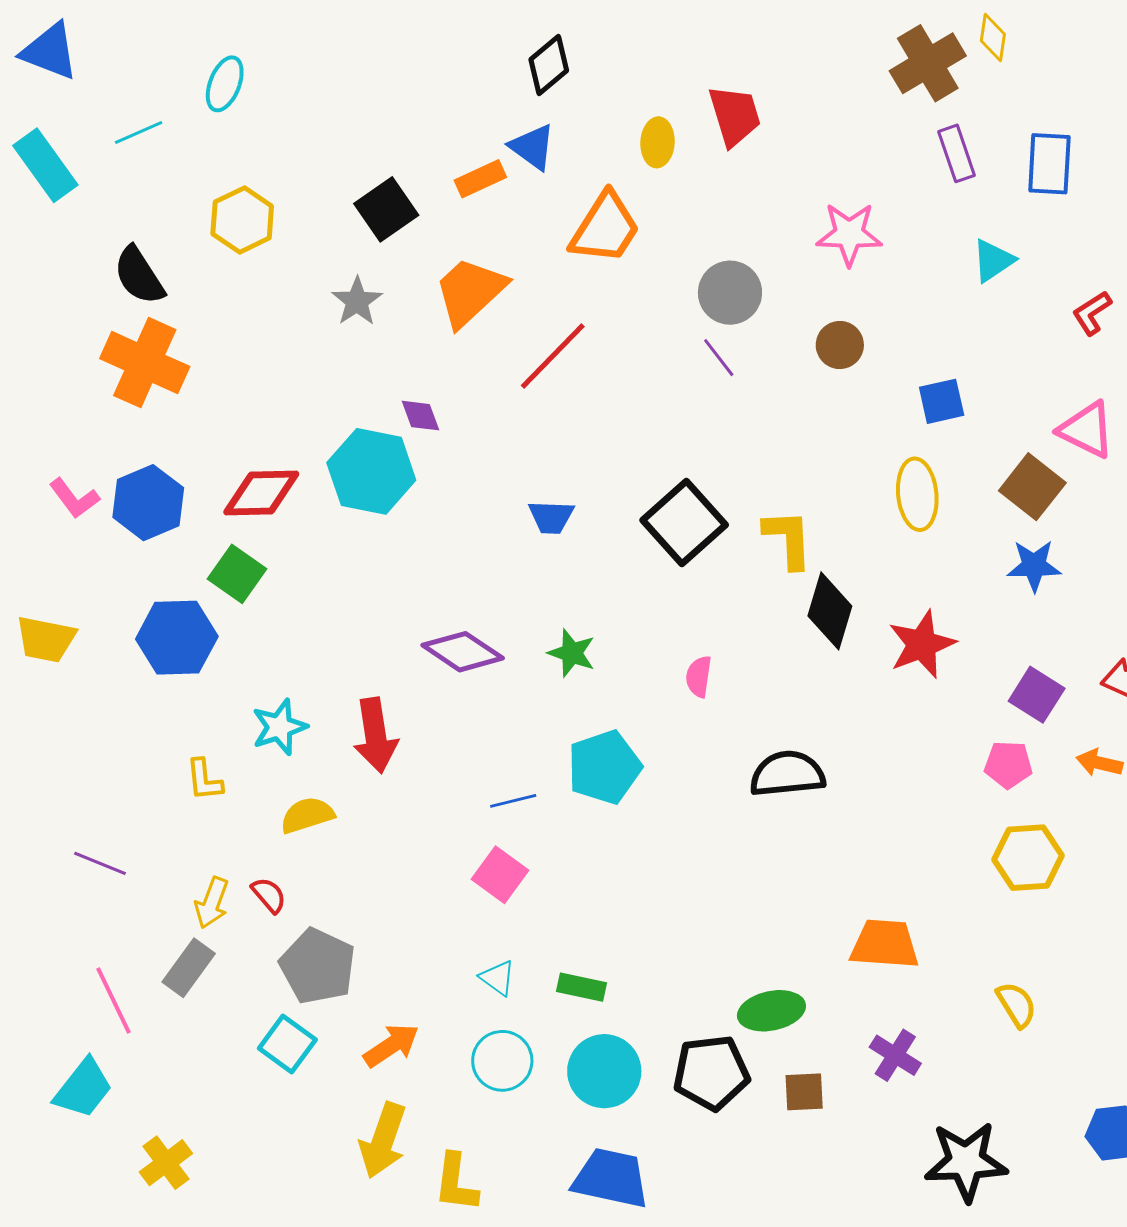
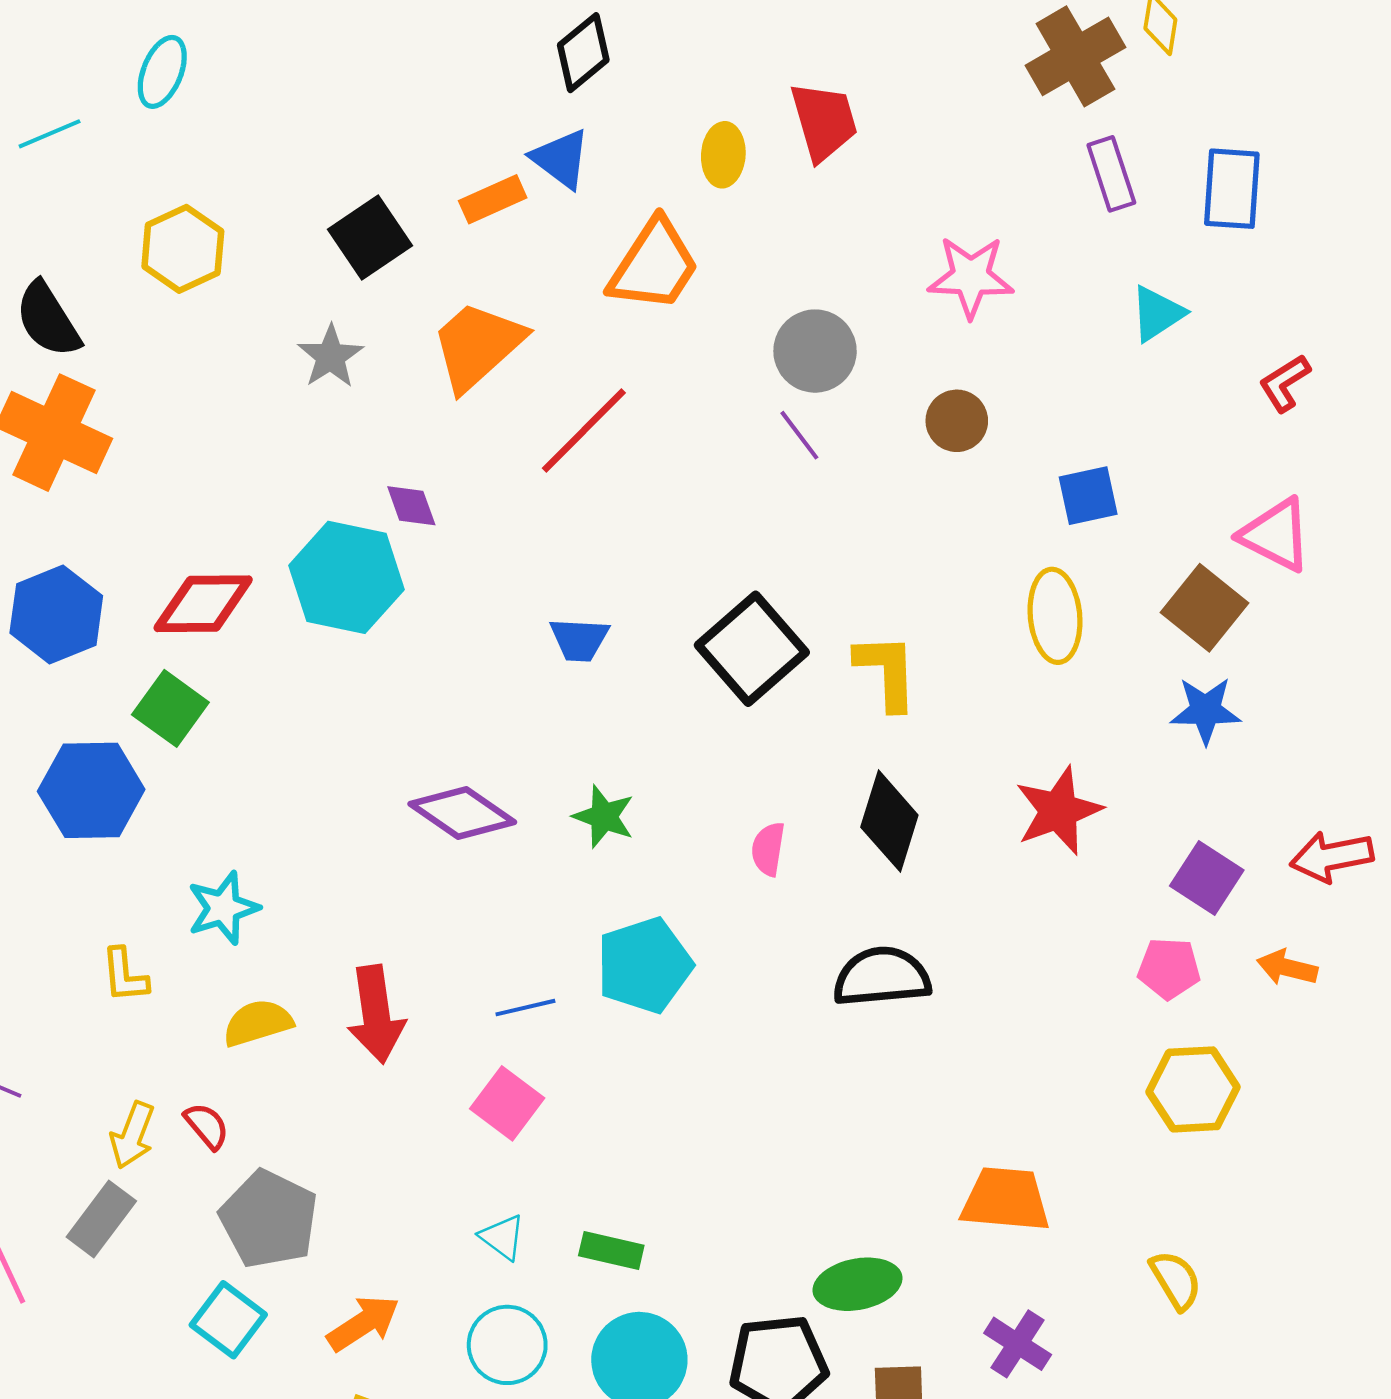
black diamond: (830, 611) -> (889, 821), moved
red arrow: (375, 735) -> (376, 1014), moved

